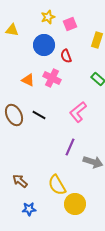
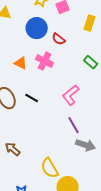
red semicircle: (66, 56) -> (59, 39), turned -32
purple line: (70, 147) -> (74, 125), moved, turned -54
brown arrow: (20, 181) -> (13, 149), moved

